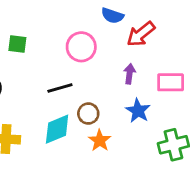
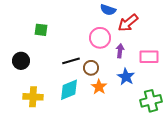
pink circle: (81, 47) -> (100, 38), moved
brown circle: (88, 114) -> (91, 68), moved
orange star: (100, 140) -> (99, 87), moved

